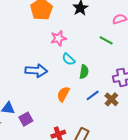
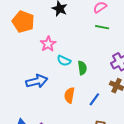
green line: (106, 40) -> (102, 27), moved
blue line: (93, 95) -> (94, 99), moved

